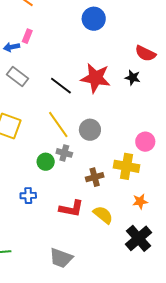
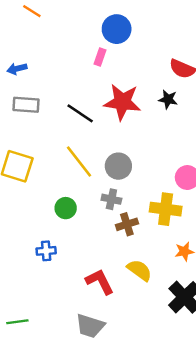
pink rectangle: (27, 36) -> (100, 57), moved
gray rectangle: (17, 77) -> (26, 105), turned -30
gray cross: (64, 153) -> (111, 199), moved
red L-shape: (71, 209) -> (100, 282), moved, turned -125

